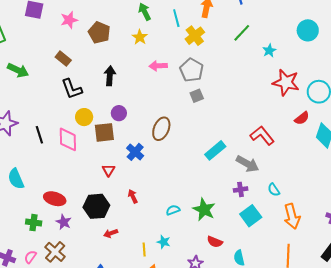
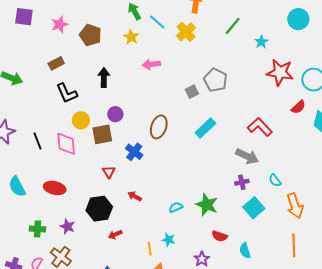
cyan line: (176, 18) -> (157, 22), moved, turned -30
brown rectangle: (63, 59) -> (56, 63), turned -63
gray pentagon: (192, 70) -> (215, 80), moved
cyan rectangle: (215, 150) -> (205, 128), moved
red arrow: (133, 196) -> (135, 196), turned -32
red ellipse: (55, 199) -> (55, 188), moved

